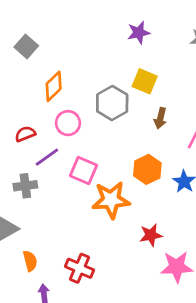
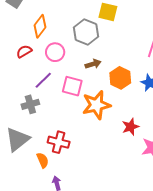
brown arrow: (160, 118) -> (93, 64), moved, turned -112
red semicircle: (25, 134) -> (24, 51), moved
red cross: (79, 268) -> (59, 142), moved

